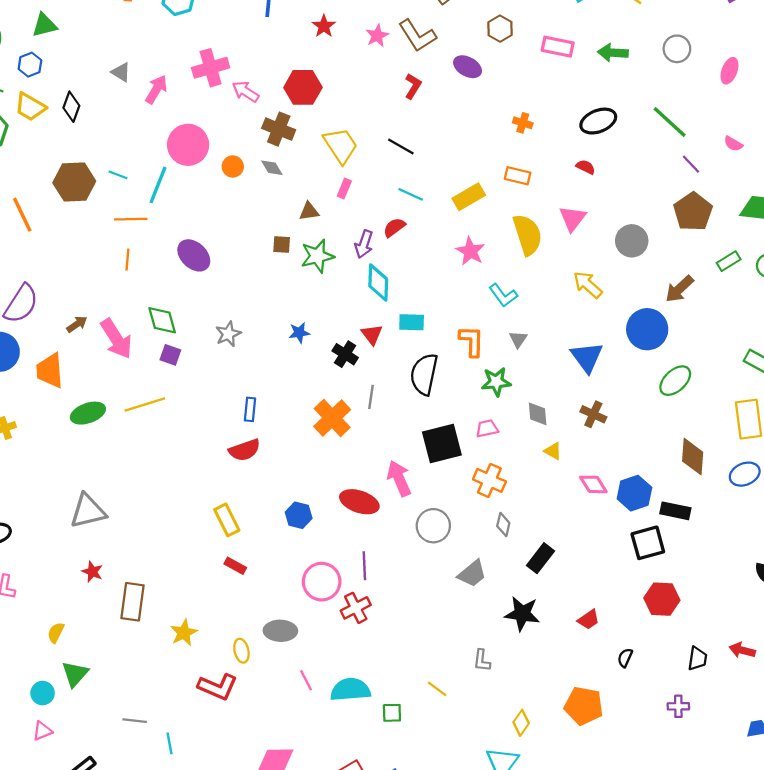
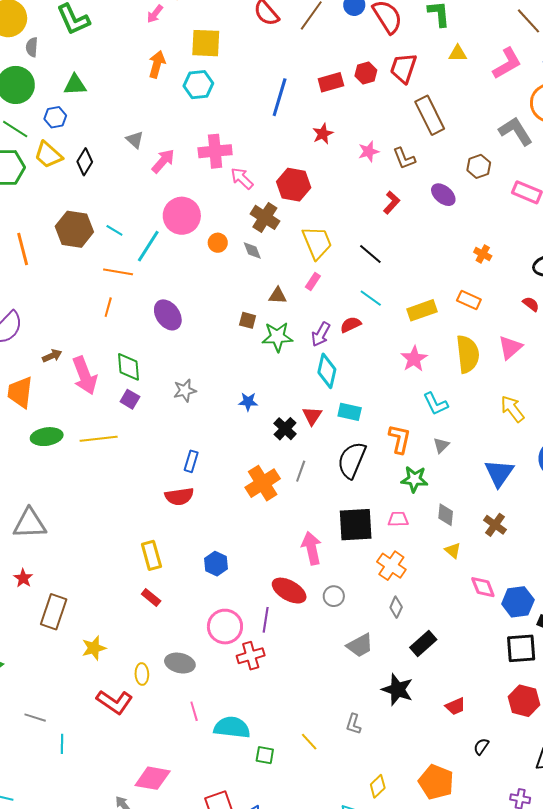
brown L-shape: (417, 36) -> (404, 158), size x0.7
red ellipse: (359, 502) -> (289, 591), moved
gray circle: (433, 526) -> (334, 596), size x0.7

